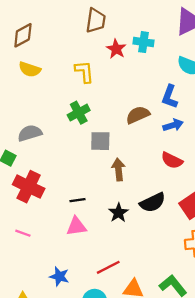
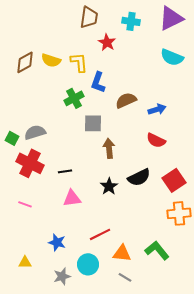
brown diamond: (23, 35) -> (25, 62), moved
cyan cross: (143, 42) -> (131, 21), moved
yellow semicircle: (30, 69) -> (51, 60), moved
blue L-shape: (170, 97) -> (98, 82), moved
gray semicircle: (30, 133) -> (35, 132), moved
black line: (78, 200) -> (65, 171), moved

